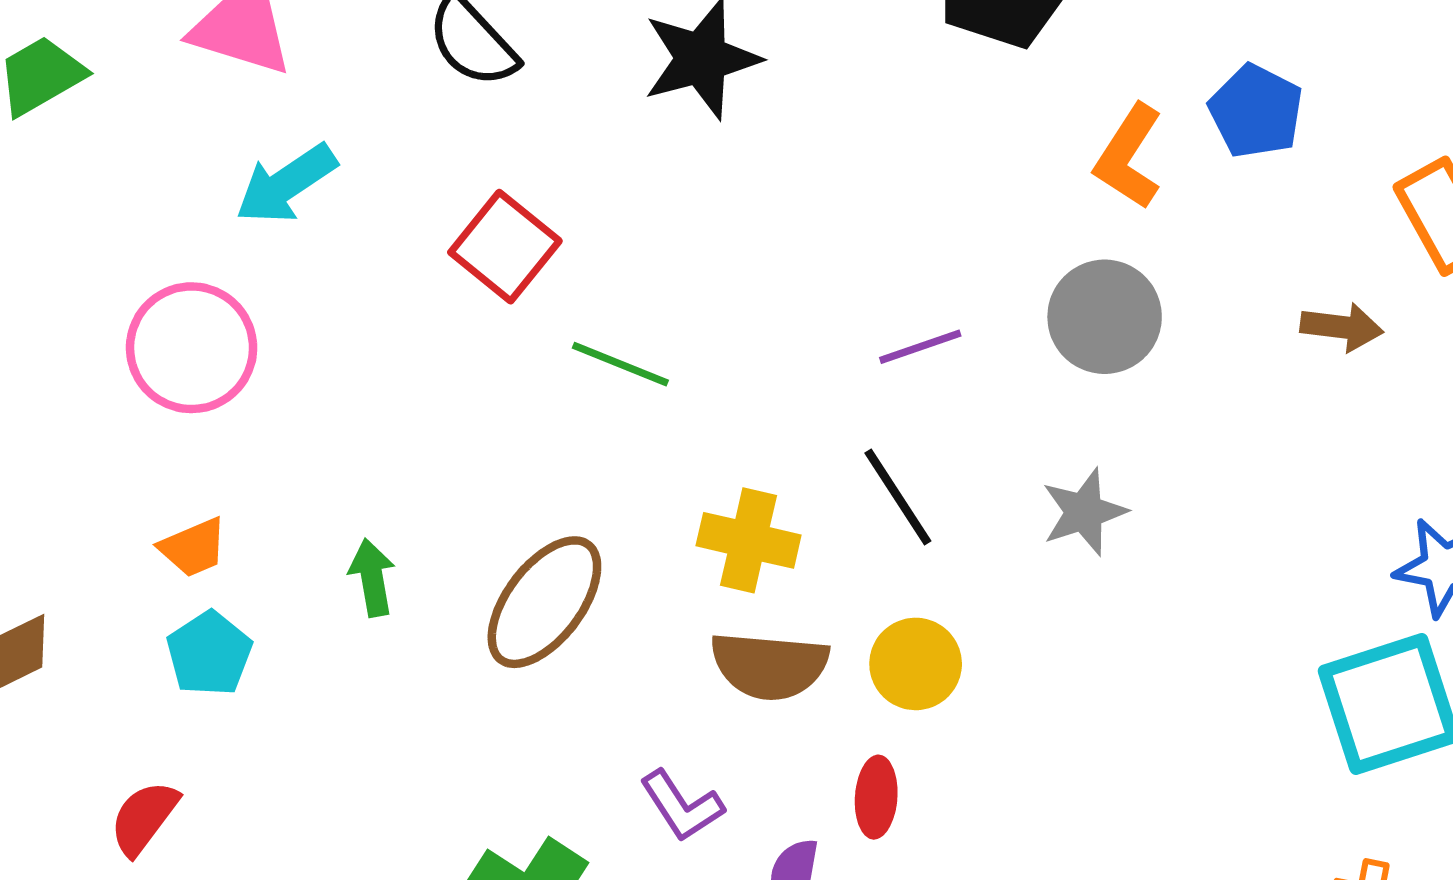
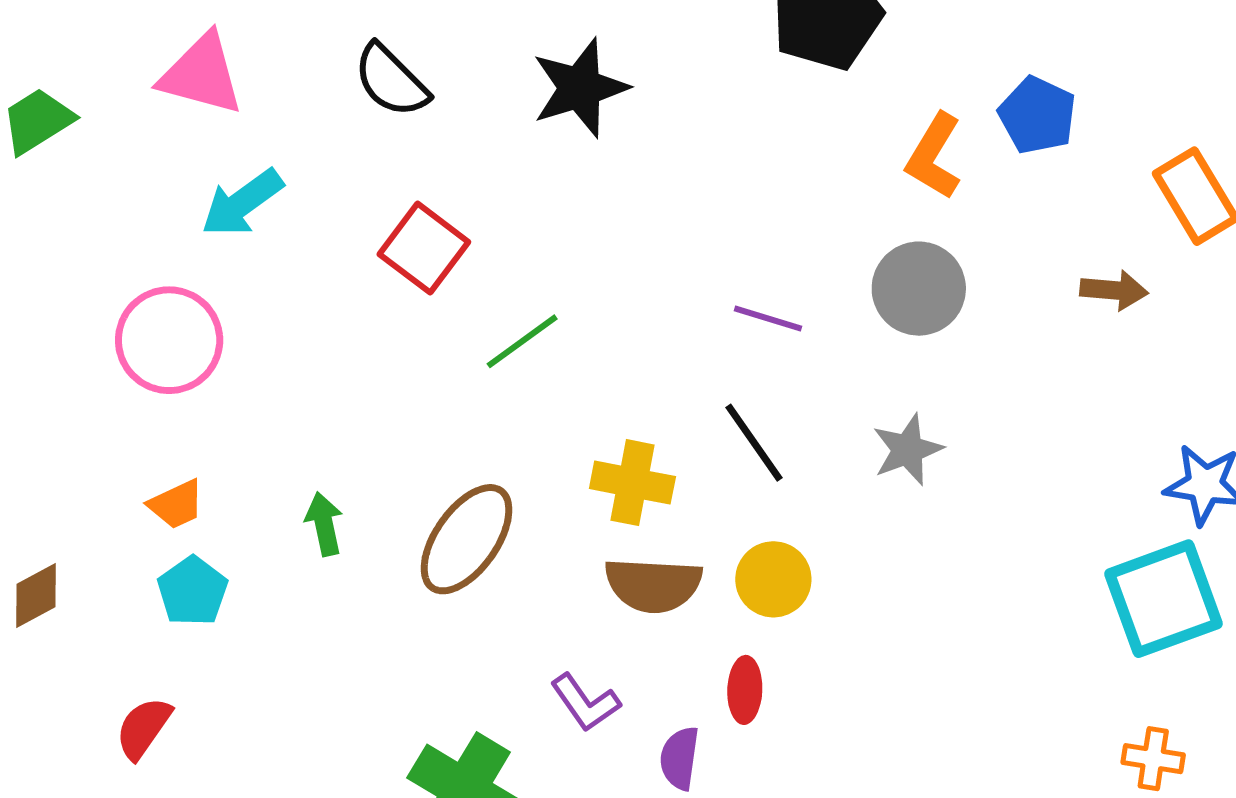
purple line: (920, 347) -> (768, 318), turned 38
green line: (620, 364) -> (522, 341), turned -56

